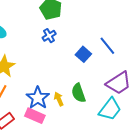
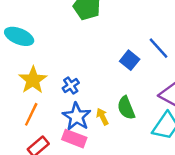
blue cross: (49, 36) -> (71, 86), moved

